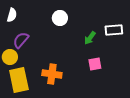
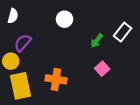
white rectangle: (114, 30) -> (123, 32), turned -48
pink square: (95, 64) -> (102, 69), turned -32

